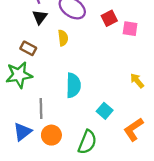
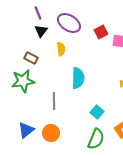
cyan semicircle: (73, 85) -> (78, 78), moved
gray line: (41, 108) -> (54, 101), moved
green semicircle: (87, 142) -> (96, 139), moved

